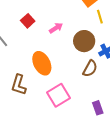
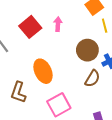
red square: (28, 21) -> (30, 27), size x1.5
pink arrow: (56, 28) -> (58, 24), moved, turned -56

